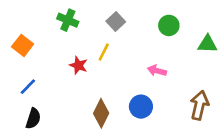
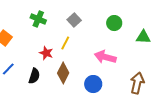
pink arrow: (157, 71) -> (105, 57), size x1.5
brown diamond: (101, 113) -> (63, 73), moved
black semicircle: (33, 119) -> (34, 76), moved

